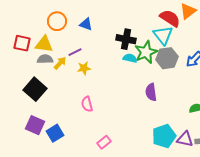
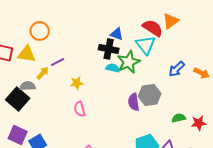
blue triangle: (86, 24) -> (117, 34), moved
gray hexagon: (167, 58) -> (150, 95), moved
gray semicircle: (45, 59) -> (28, 86), moved
yellow star: (84, 68) -> (77, 83), moved
pink semicircle: (87, 104) -> (80, 109), moved

